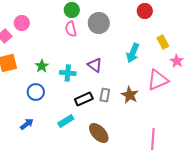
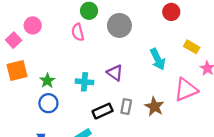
pink semicircle: (71, 29) -> (78, 32), moved
yellow rectangle: (163, 42) -> (192, 47), turned -32
cyan arrow: (133, 53) -> (158, 59), turned -48
green star: (42, 66) -> (47, 81), moved

